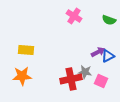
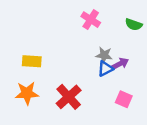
blue triangle: (108, 56) -> (105, 69), moved
gray star: (85, 72) -> (104, 55), moved
red cross: (71, 79) -> (69, 97), moved, turned -30

